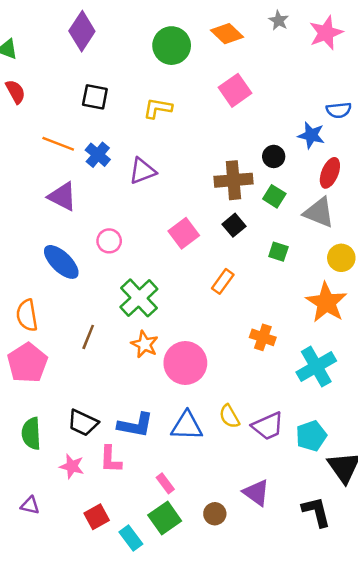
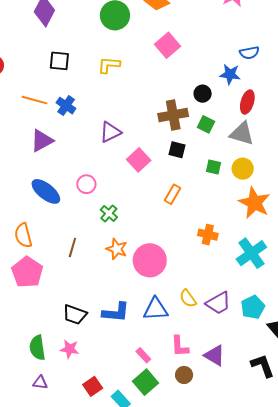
purple triangle: (142, 171) -> (110, 132), moved
purple triangle: (62, 196) -> (42, 141), turned -50
black square: (234, 225) -> (177, 150), turned -30
pink circle: (109, 241) -> (86, 184), moved
yellow circle: (341, 258) -> (243, 169), moved
green cross: (139, 298) -> (109, 213), size x0.6
green semicircle: (31, 433) -> (37, 348), moved
pink L-shape: (110, 459) -> (180, 346), moved

